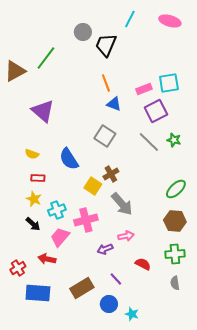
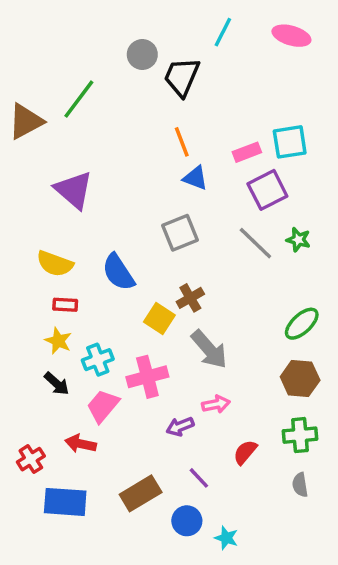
gray square: (105, 136) -> (180, 233), turned 35
yellow semicircle: (32, 154) -> (55, 264), size x1.5
red semicircle: (143, 264) -> (245, 452), turned -77

